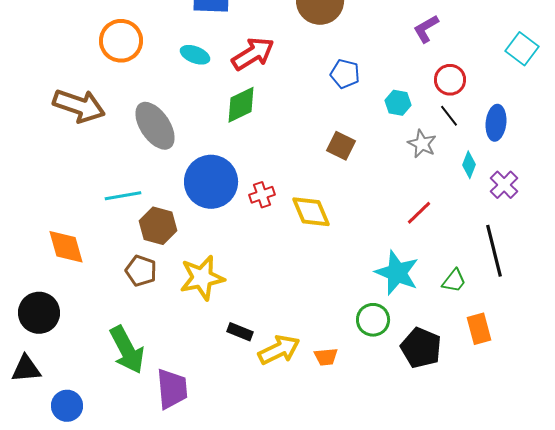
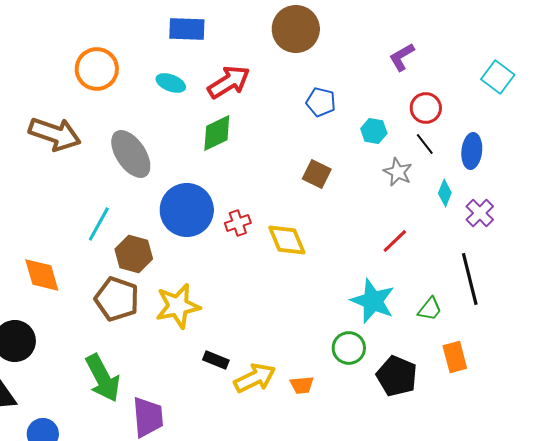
cyan line: (123, 196) -> (99, 224), turned -51
brown pentagon: (141, 271) -> (117, 299), size x1.4

